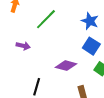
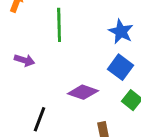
green line: (46, 19) -> (59, 25), turned -50

